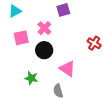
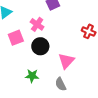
pink triangle: (67, 69) -> (66, 61), turned 48

